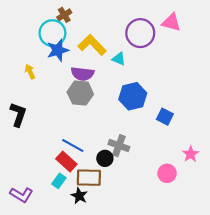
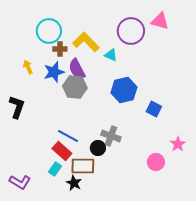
brown cross: (64, 15) -> (60, 49), moved, turned 32
blue star: (58, 50) -> (54, 72), moved
purple semicircle: (82, 74) -> (77, 69), turned 55

